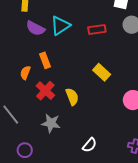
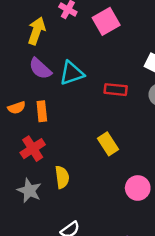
orange semicircle: (25, 73) -> (17, 108), moved, turned -144
yellow semicircle: (72, 97) -> (62, 177), moved

